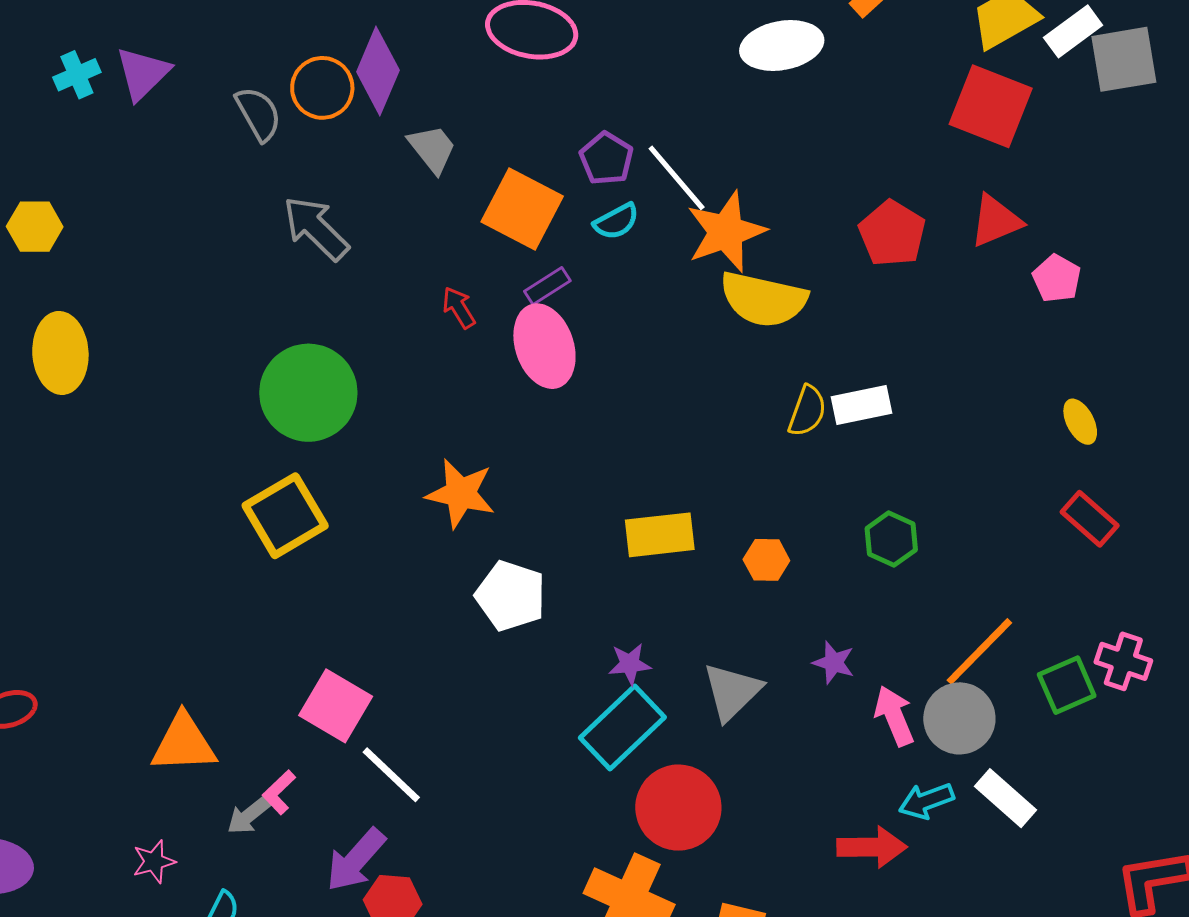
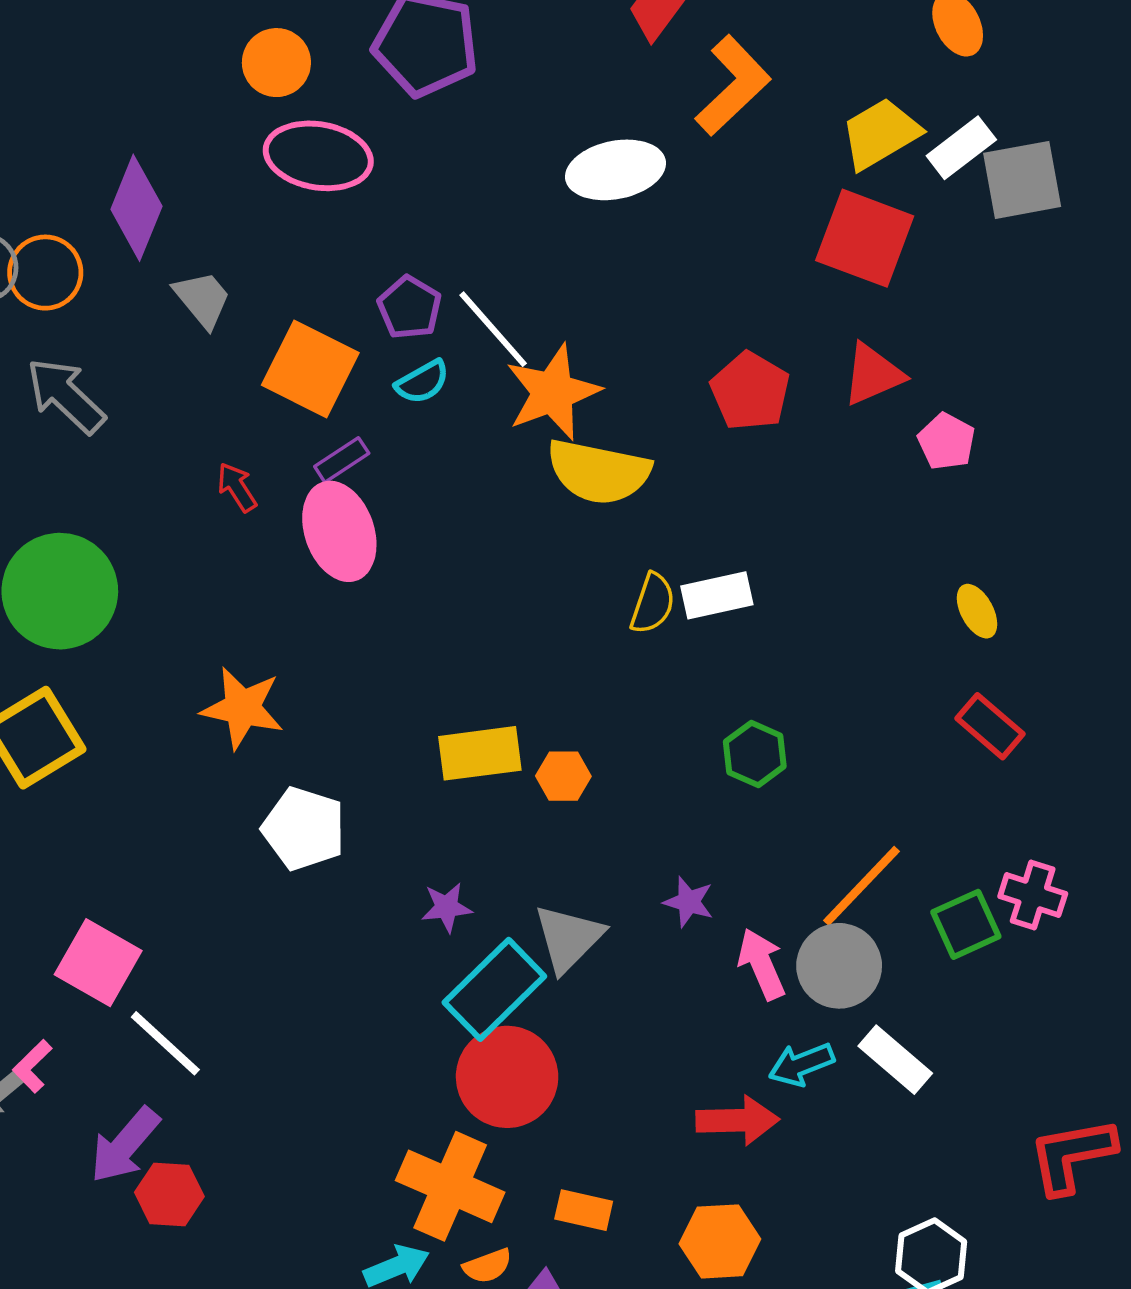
orange circle: (322, 88) -> (45, 273), moved
orange hexagon: (766, 560) -> (563, 776), moved
cyan rectangle: (622, 728) -> (494, 989), moved

